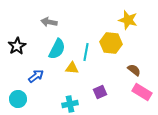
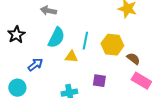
yellow hexagon: (111, 43) -> (112, 45), moved
purple square: (100, 92) -> (99, 81), turned 32

